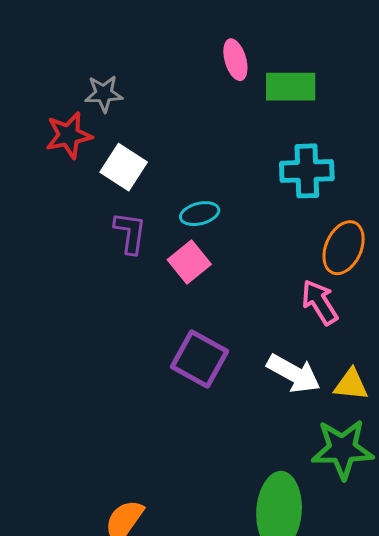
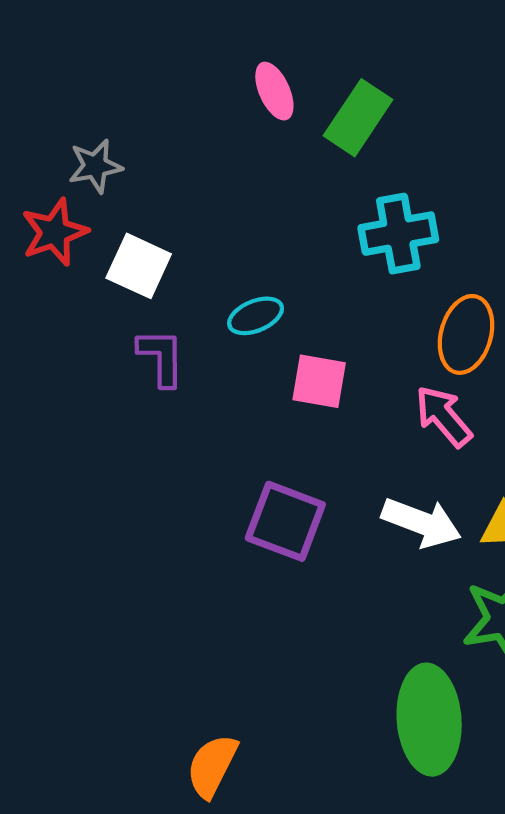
green rectangle: (291, 87) -> (358, 118), turned -48
pink square: (189, 262) -> (319, 381), moved, turned -33

